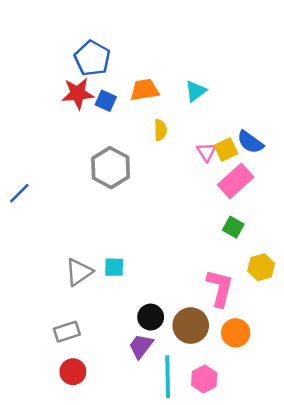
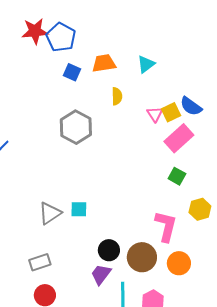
red star: (78, 94) -> (35, 31), moved

